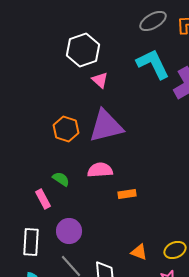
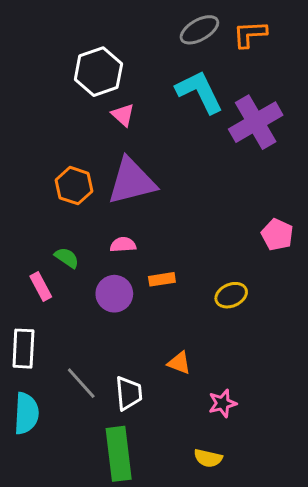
pink semicircle: (100, 170) -> (123, 245), size x0.7
purple circle: (69, 231) -> (114, 294), moved
yellow ellipse: (175, 250) -> (231, 295), moved

